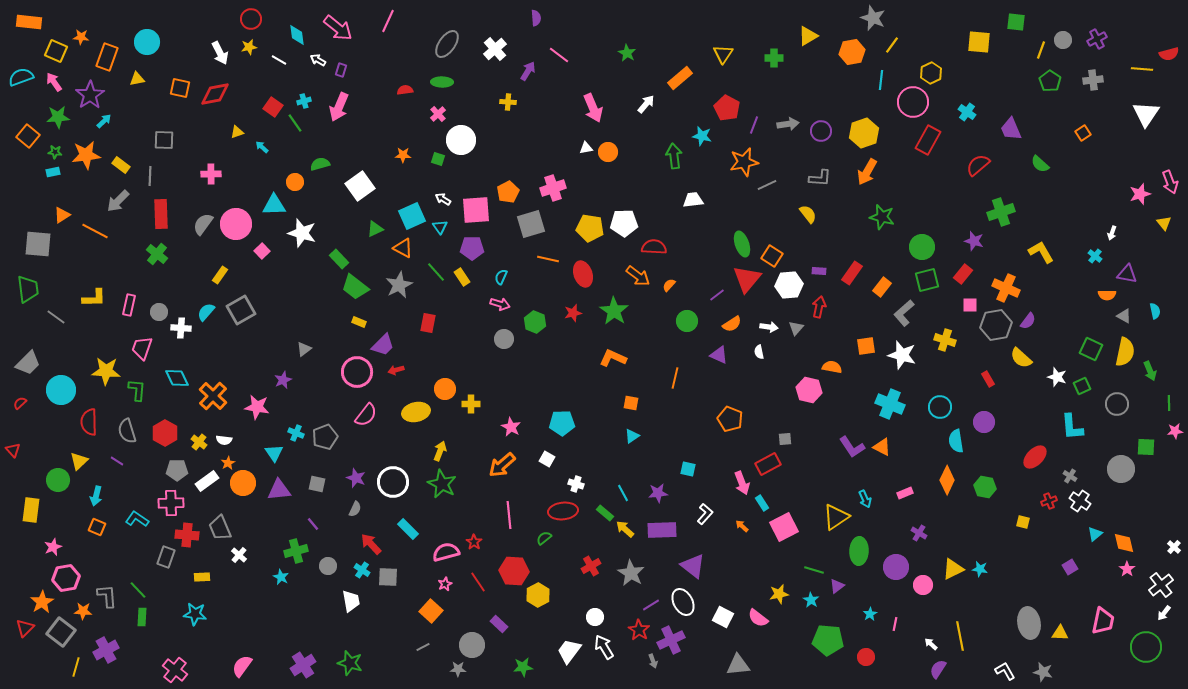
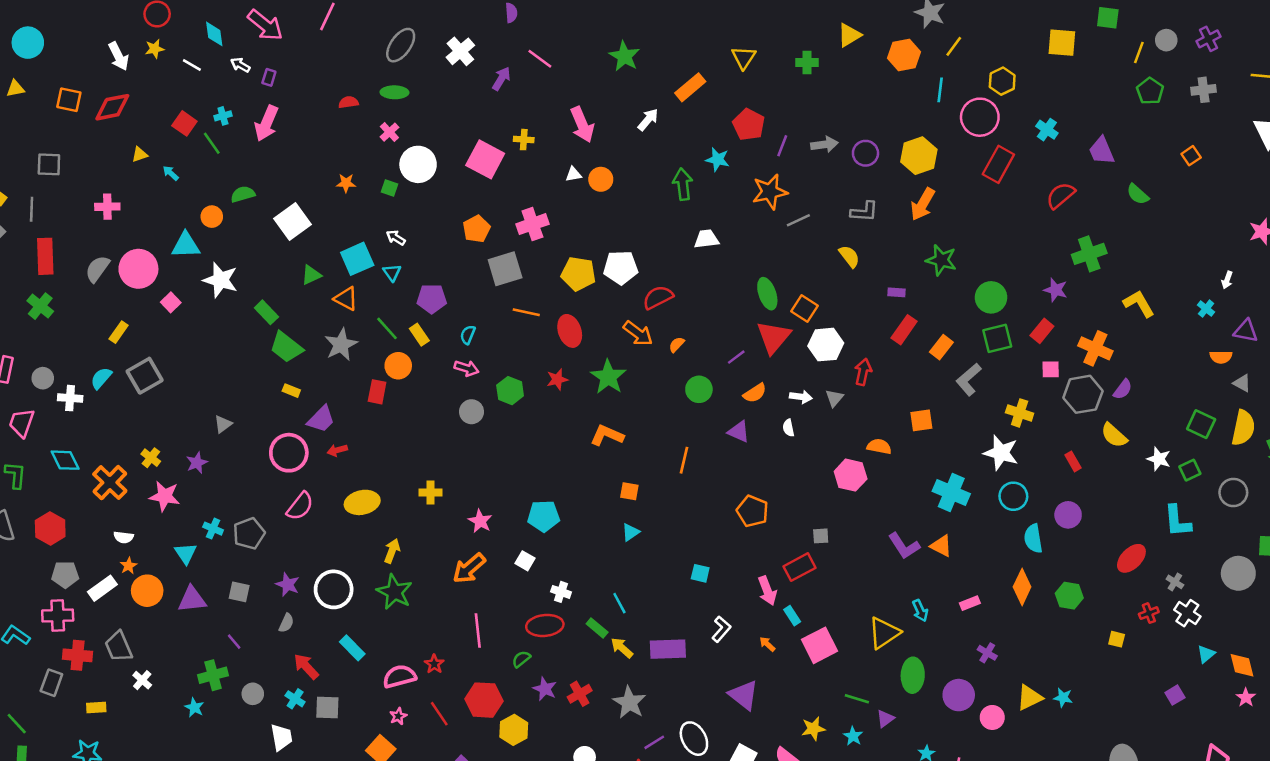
green star: (627, 53) -> (624, 56), size x1.4
yellow cross: (508, 102) -> (524, 140), moved
pink square: (476, 210) -> (485, 159), moved, turned 32
red semicircle: (654, 247) -> (658, 297), turned -30
purple rectangle: (819, 271) -> (897, 292), moved
white star: (902, 355) -> (1001, 453), moved
orange circle: (445, 389) -> (398, 366), moved
yellow cross: (199, 442) -> (151, 458), moved
purple star: (658, 493) -> (545, 689), moved, turned 30
purple triangle: (693, 566) -> (744, 695), moved

